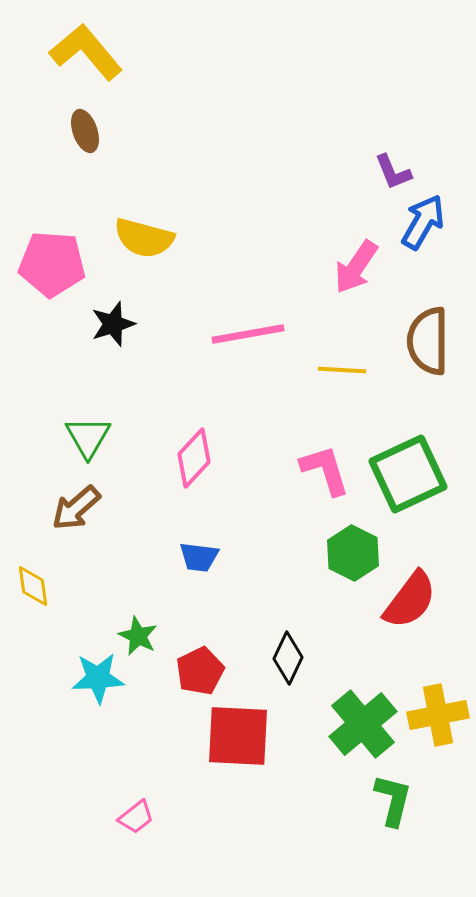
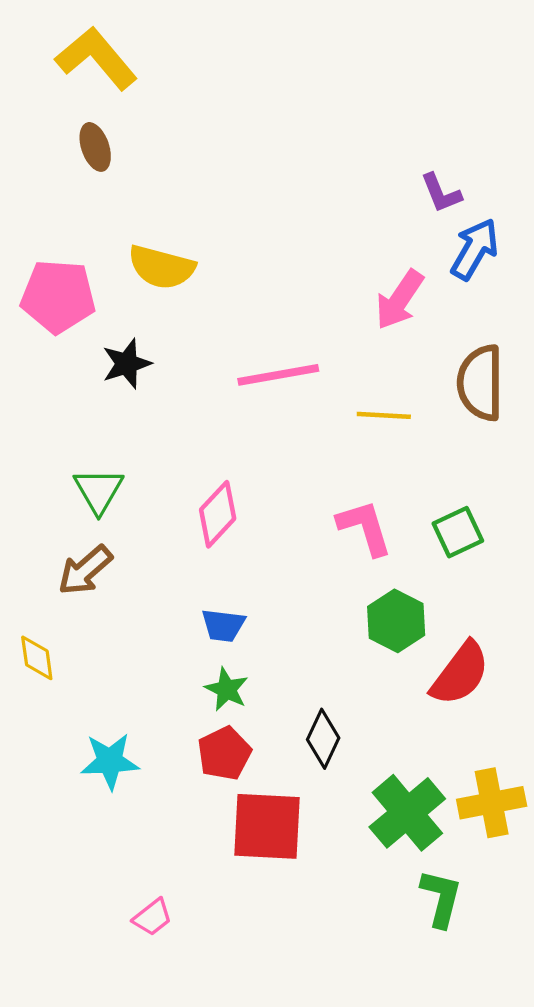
green square: (408, 474) -> (458, 532), size x0.6
green star: (138, 636) -> (227, 689), moved

